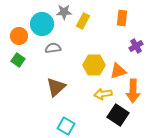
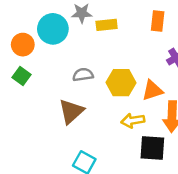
yellow rectangle: (83, 21) -> (107, 25), turned 56
gray semicircle: (53, 48) -> (83, 75), moved
black square: (118, 115) -> (152, 148), turned -30

